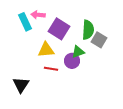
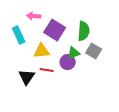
cyan rectangle: (25, 22) -> (19, 35), moved
gray square: (99, 40) -> (94, 51), moved
black triangle: (21, 85) -> (27, 77), moved

